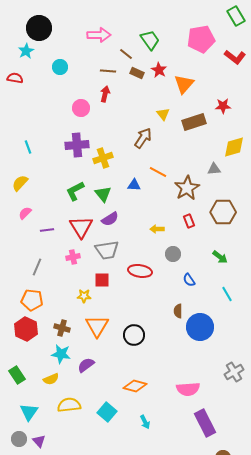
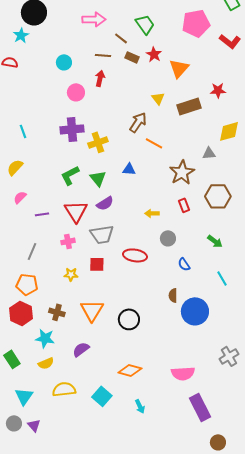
cyan circle: (60, 67) -> (64, 62), moved
orange line: (158, 172) -> (154, 143), moved
yellow star: (84, 296) -> (71, 274), moved
cyan star: (61, 354) -> (45, 338), moved

